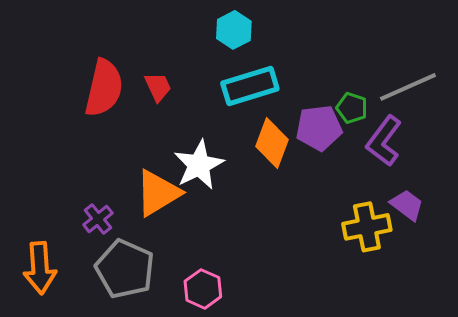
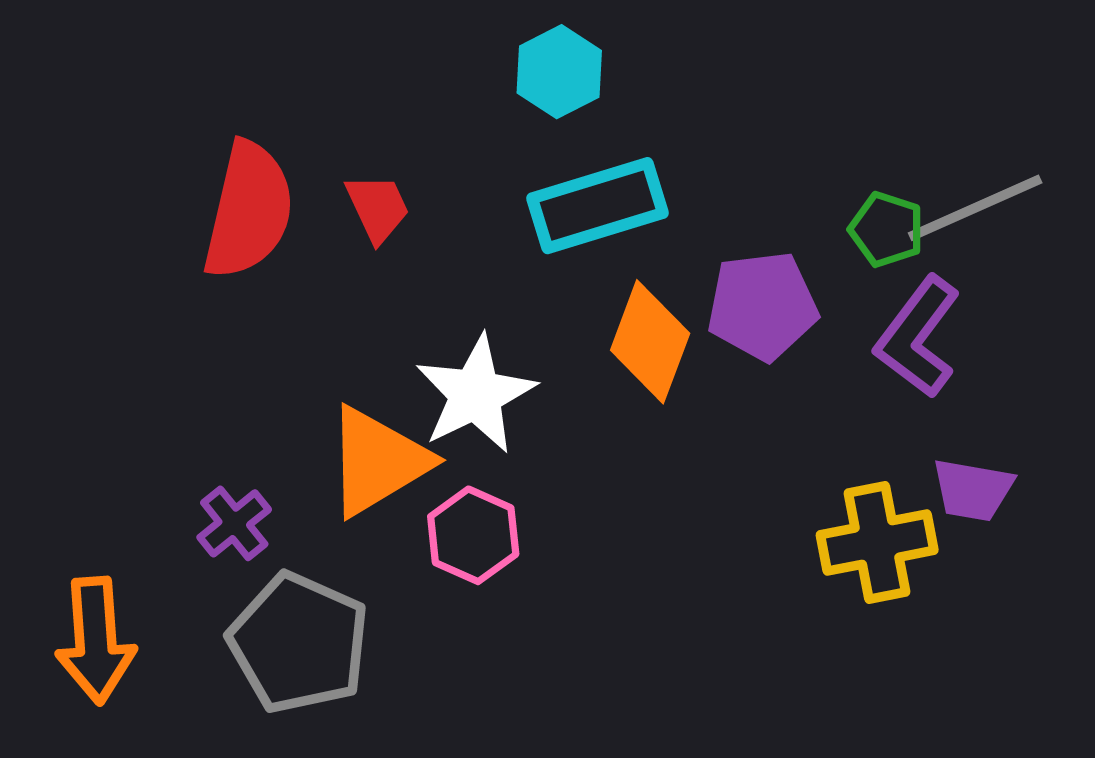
green pentagon: (352, 108) -> (887, 229), moved
purple trapezoid: (407, 205) -> (973, 490), turned 153
pink hexagon: (203, 289) -> (473, 535), moved

